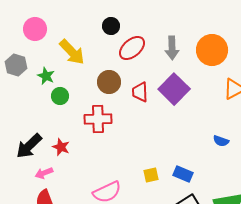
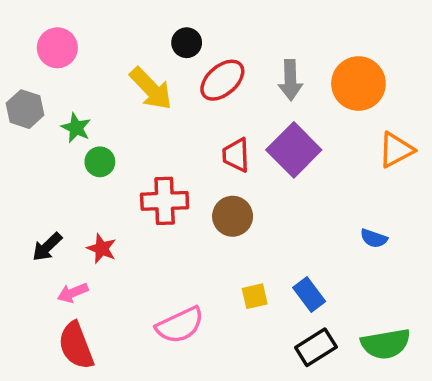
yellow arrow: (72, 52) -> (151, 89), moved
brown circle: (109, 82) -> (233, 216), moved
black arrow: (29, 146) -> (47, 247), size x0.7
blue rectangle: (183, 174) -> (309, 295), turned 30

